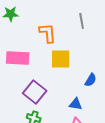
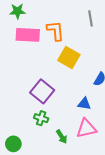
pink rectangle: (18, 58) -> (28, 35), moved
yellow square: (61, 59) -> (69, 57), turned 30

